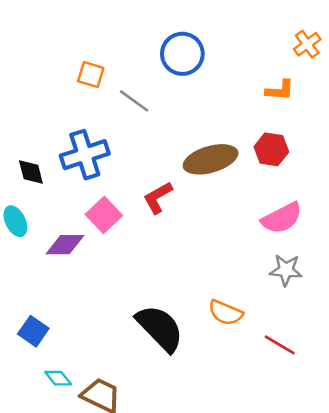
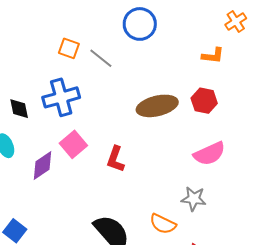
orange square: (91, 75) -> (69, 48), moved
red L-shape: (158, 198) -> (115, 159), moved, turned -44
purple diamond: (65, 245) -> (42, 166), turned -36
gray star: (286, 270) -> (194, 199), moved

